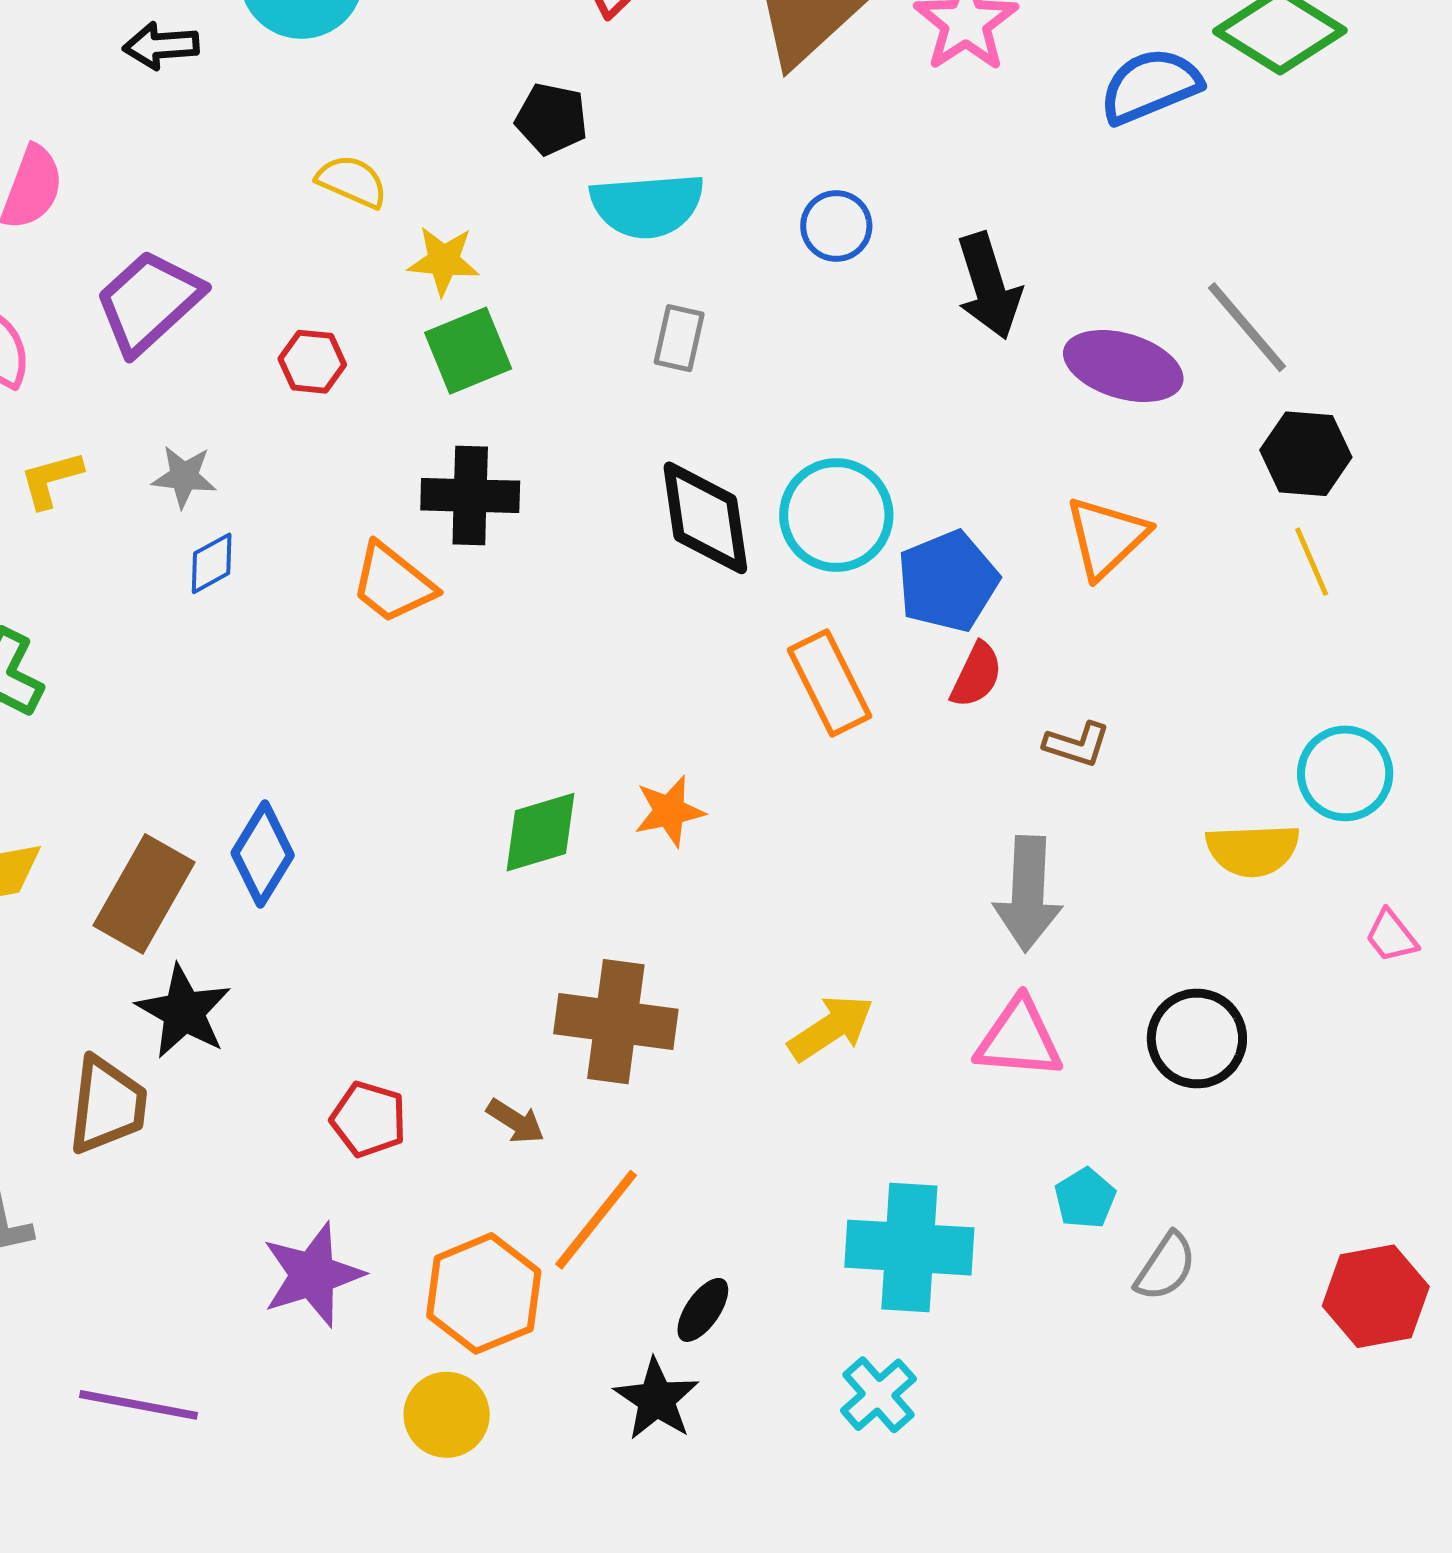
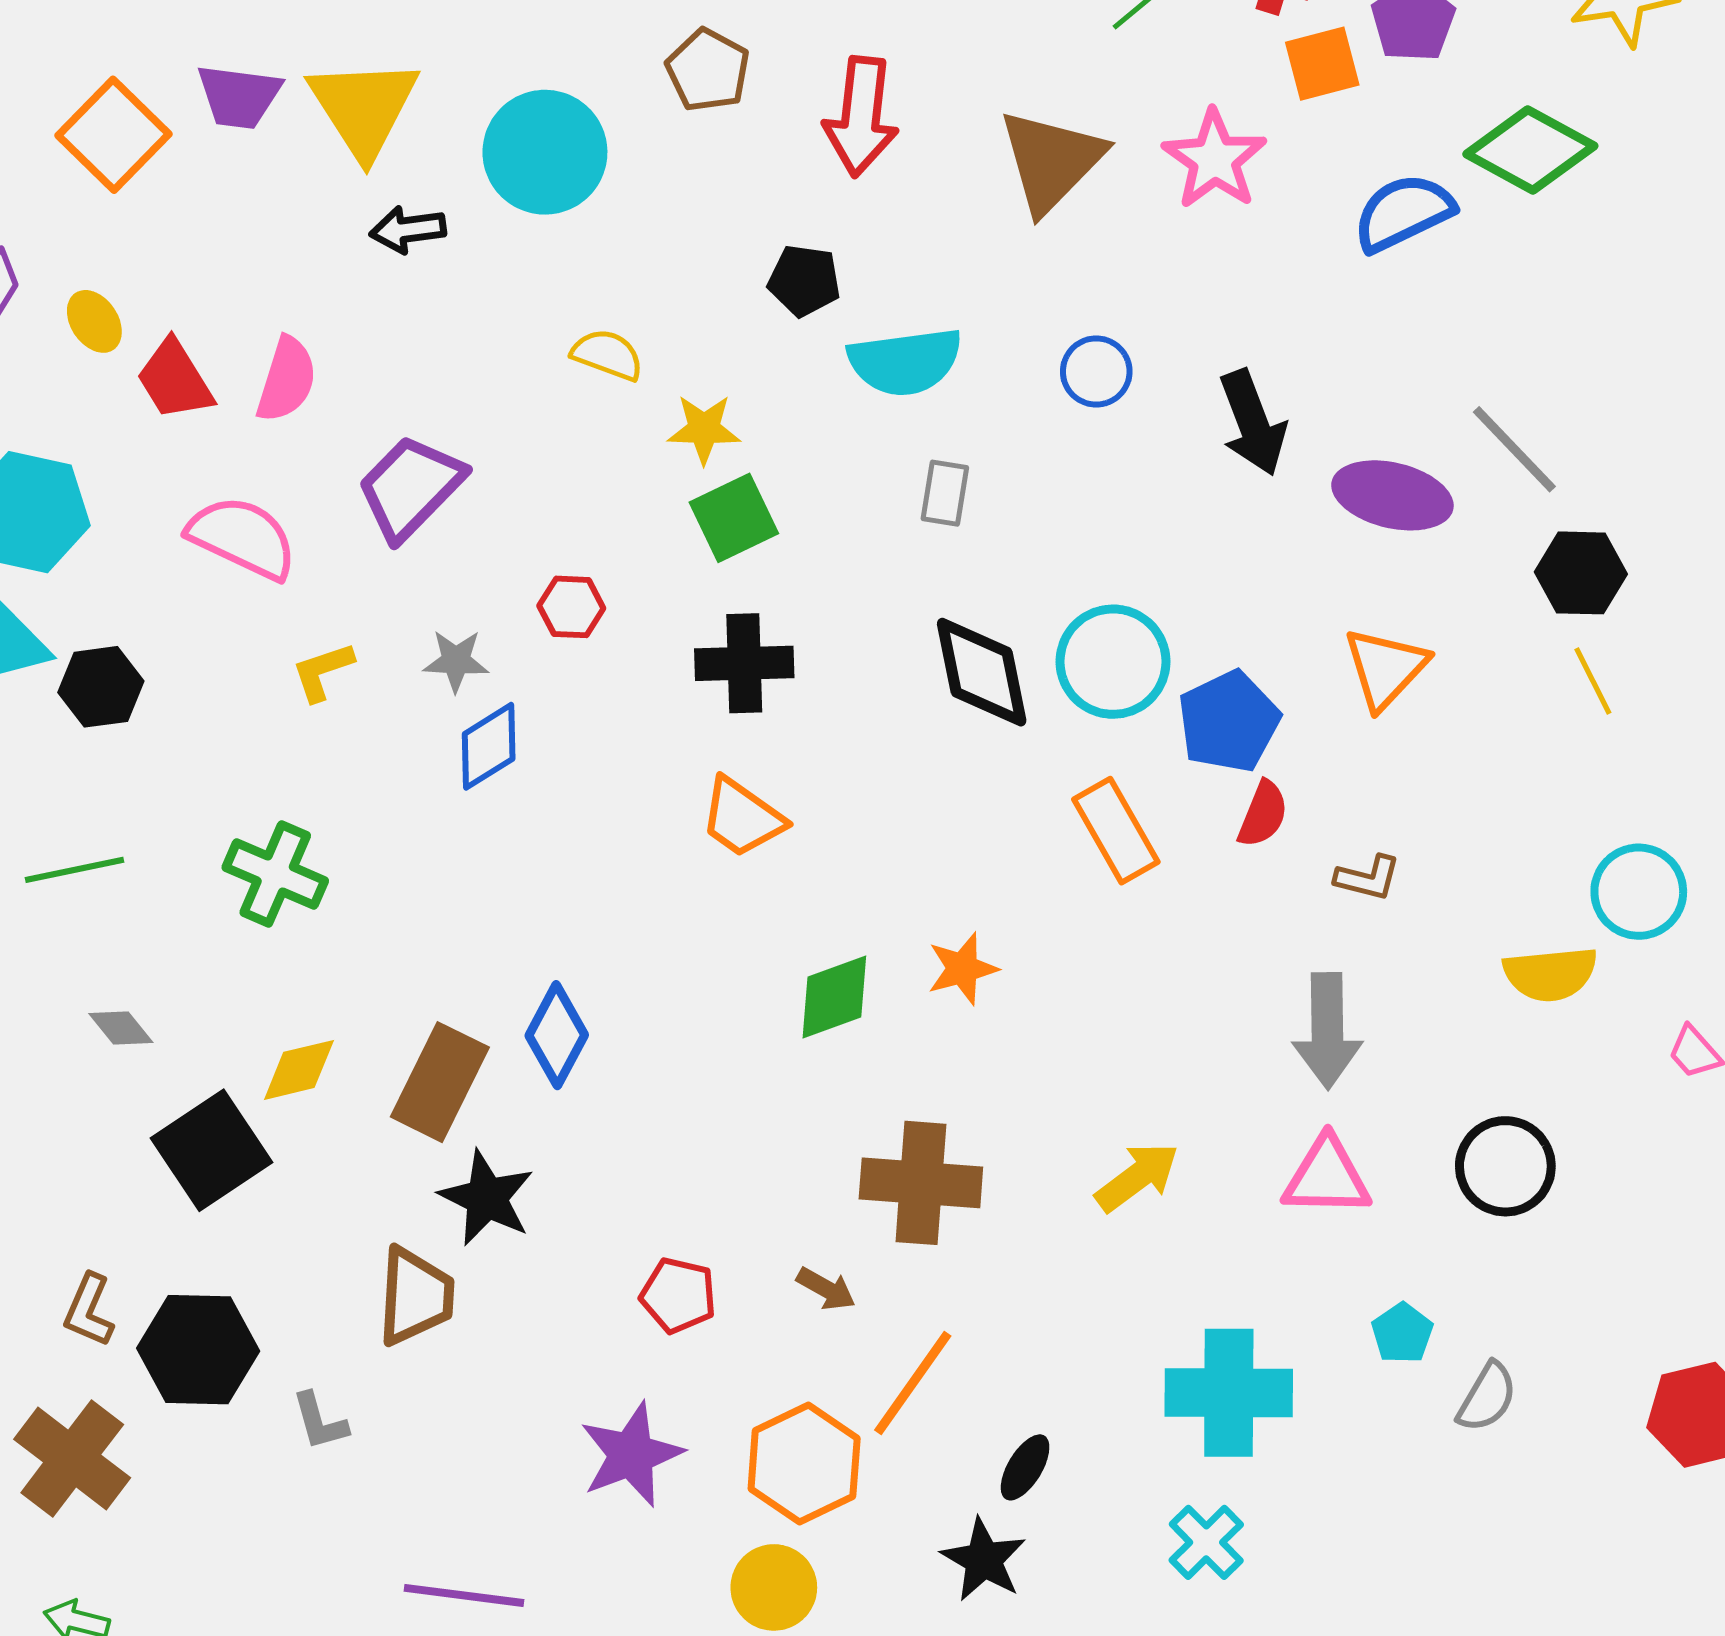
red hexagon: (312, 362) -> (571, 607), moved
blue diamond: (212, 563) -> (489, 746), size x1.4
orange trapezoid: (393, 583) -> (742, 818), moved

